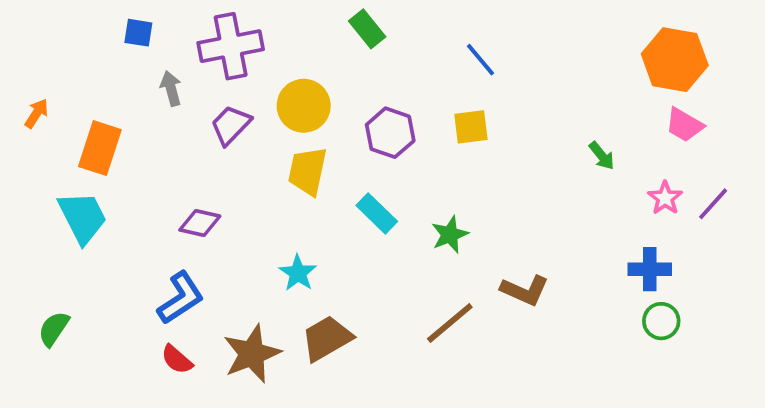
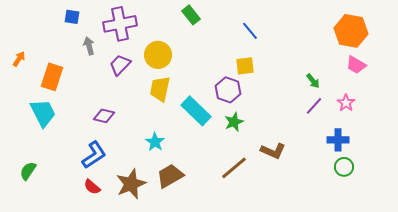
purple hexagon: (390, 133) -> (228, 90), moved
purple line: (713, 204) -> (314, 106), moved
cyan rectangle: (377, 213) -> (196, 111), size x1.4

